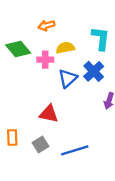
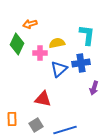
orange arrow: (46, 25) -> (30, 24), moved
green diamond: (18, 49) -> (17, 44), turned 65
blue cross: (94, 71) -> (81, 63), turned 36

